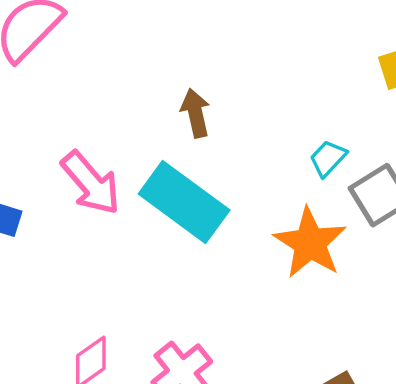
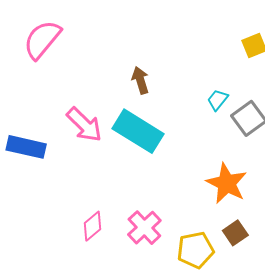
orange star: (310, 243) -> (227, 183), moved

